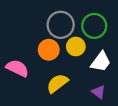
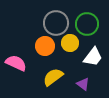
purple triangle: (99, 92) -> (83, 84), moved

